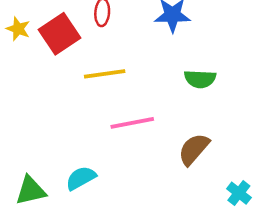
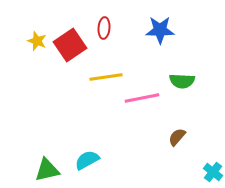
pink line: (132, 123) -> (142, 98), moved
brown semicircle: (194, 149) -> (177, 137), size x0.7

